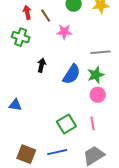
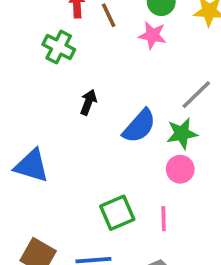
pink star: (64, 32) -> (152, 35), moved
gray line: (101, 52) -> (196, 95), turned -48
blue triangle: (15, 105) -> (32, 166), size x1.5

